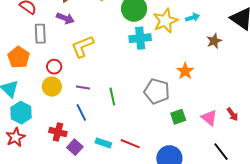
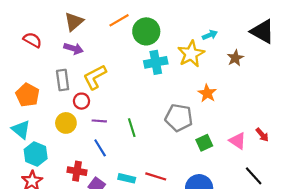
yellow star: (165, 21) -> (191, 54), moved
gray rectangle: (40, 34) -> (63, 80), moved
red circle: (54, 67) -> (81, 101), moved

